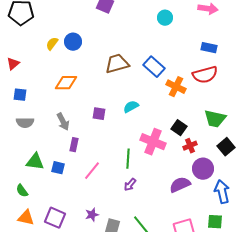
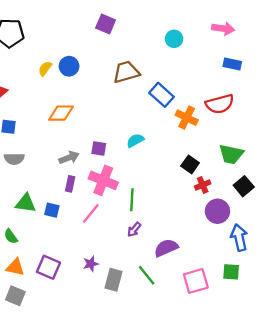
blue rectangle: (209, 48) -> (232, 64), moved
brown trapezoid: (117, 64) -> (126, 72), moved
gray arrow: (63, 122) -> (69, 158), moved, turned -84
pink cross: (153, 142) -> (103, 180), moved
purple semicircle: (180, 185) -> (166, 248), moved

